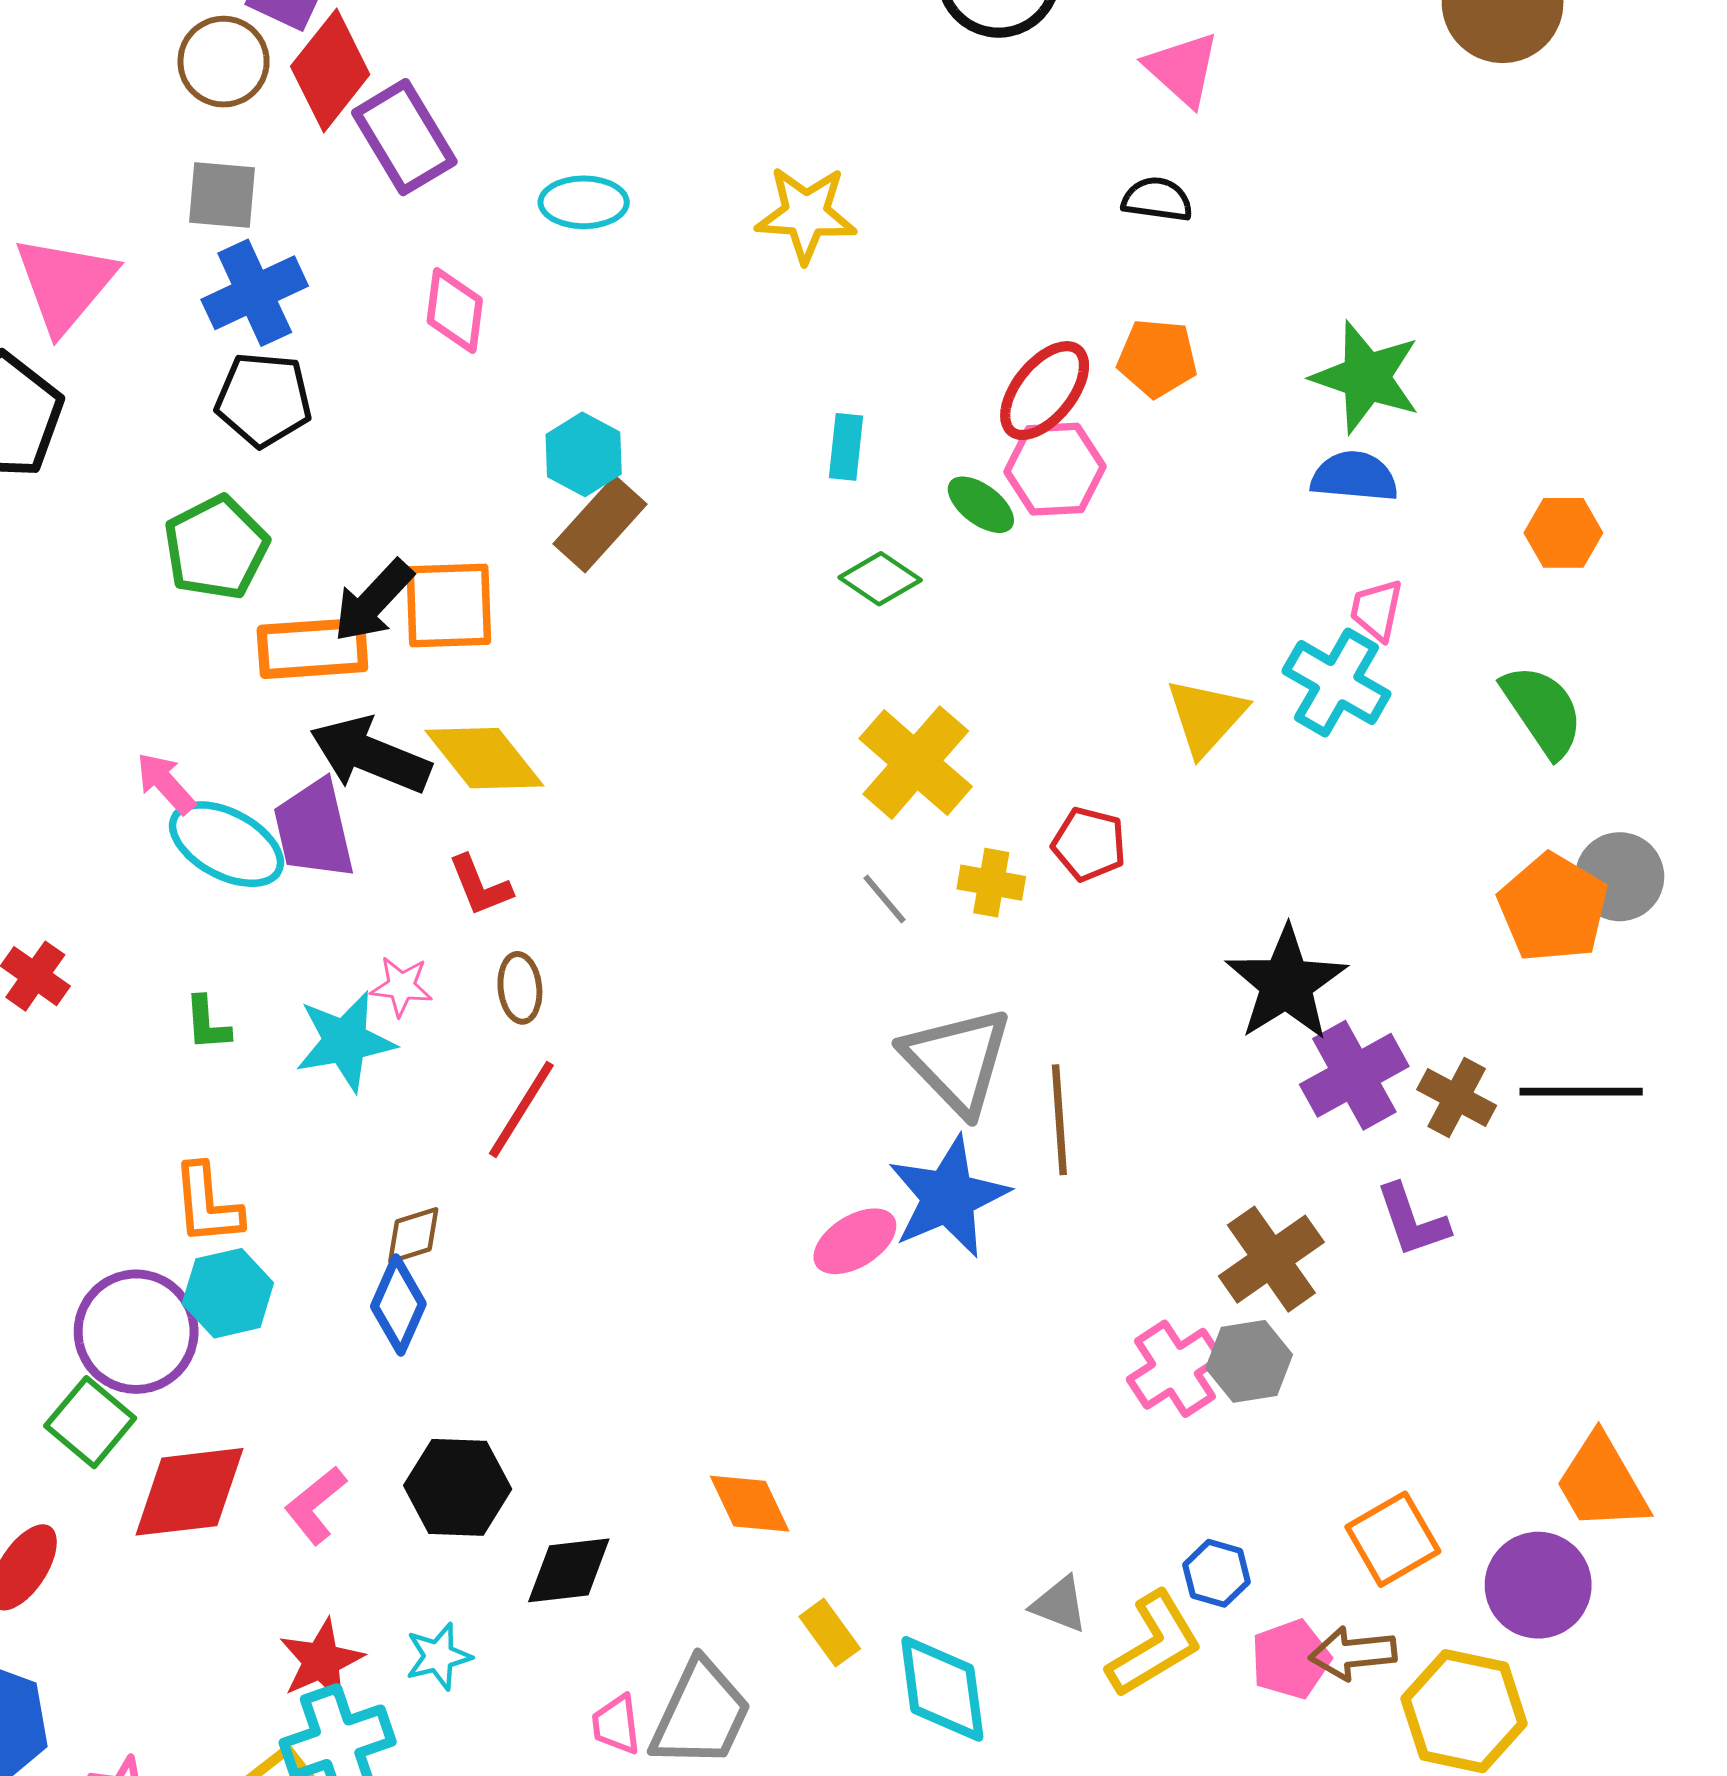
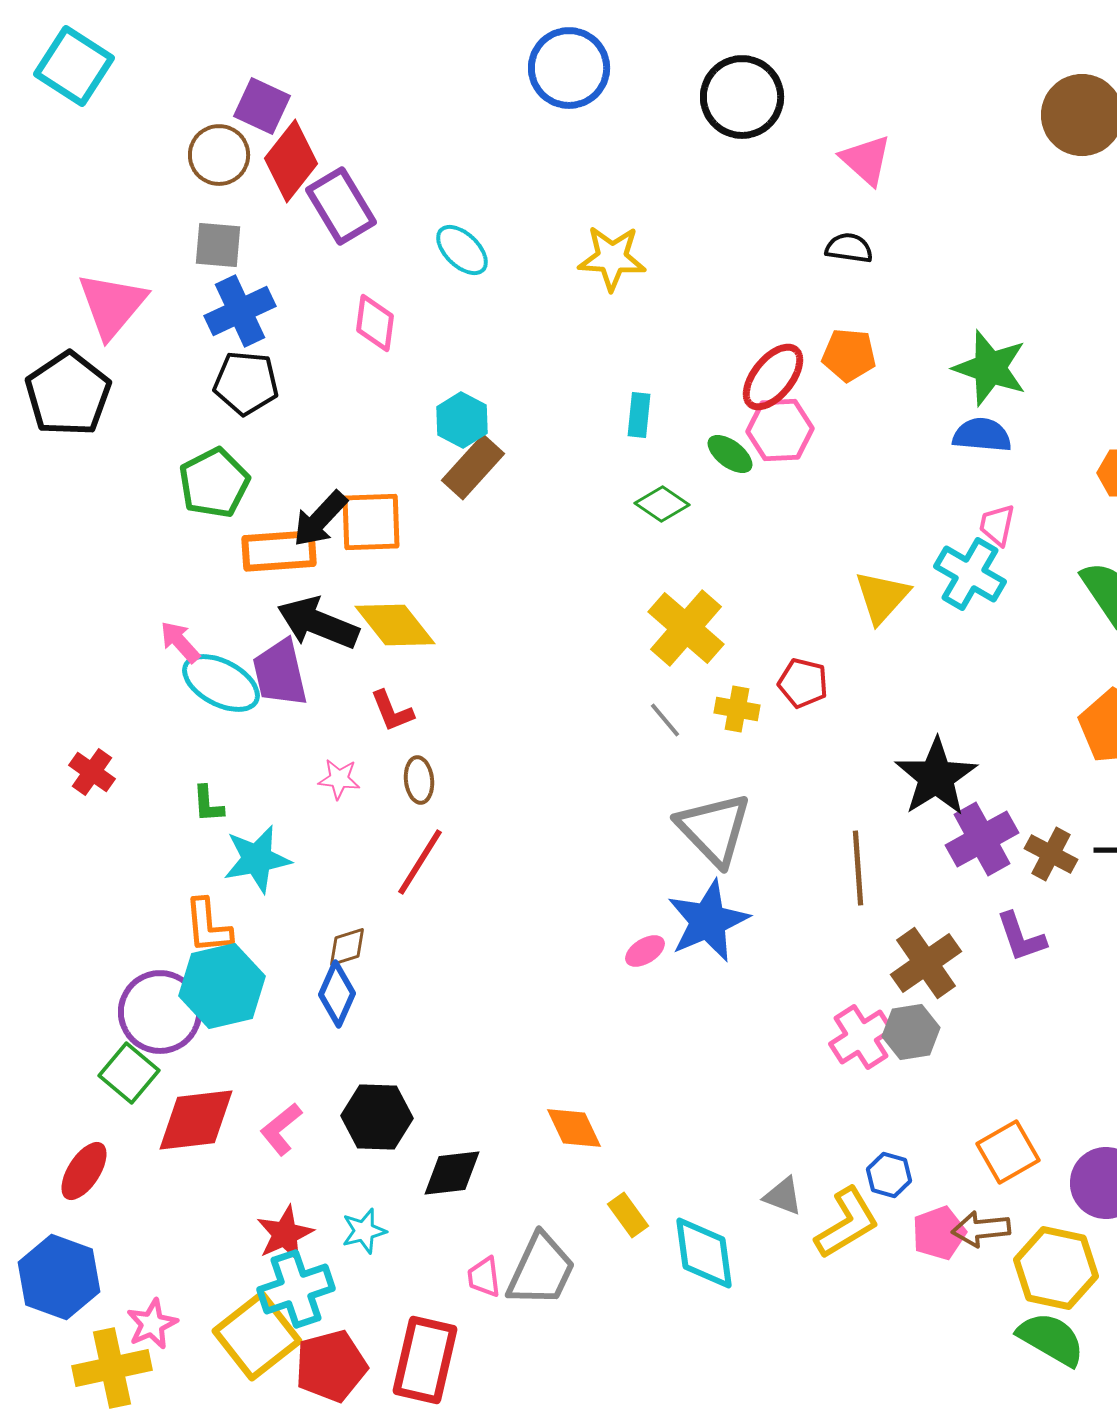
cyan ellipse: (584, 202) -> (462, 250), turned 44
cyan star: (345, 1041) -> (257, 859), moved
brown line: (1059, 1120) -> (858, 868), moved
pink ellipse: (855, 1241) -> (645, 951), size x0.7
cyan hexagon: (228, 1293) -> (222, 986), size x1.4

